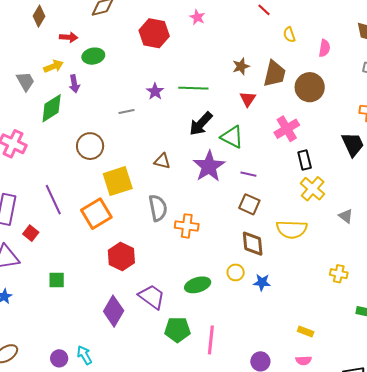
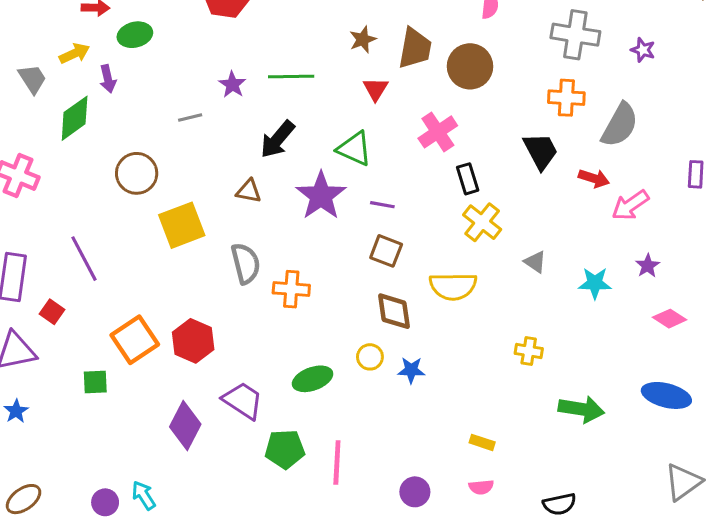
black arrow: (201, 124) -> (277, 139), moved
orange square: (96, 214) -> (135, 340), moved

